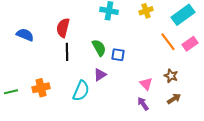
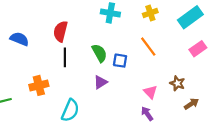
orange line: (168, 42) -> (148, 47), moved
orange cross: (41, 88) -> (39, 85), moved
cyan semicircle: (81, 91) -> (70, 110), moved
brown arrow: (174, 99) -> (191, 104), moved

